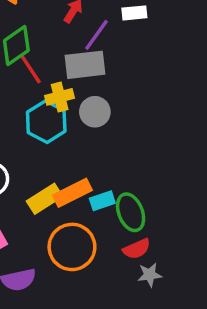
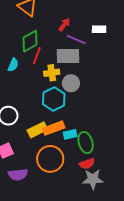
purple line: (97, 35) -> (76, 40), turned 72
red line: (31, 70) -> (37, 56), turned 48
cyan hexagon: (46, 122) -> (54, 99), moved
gray star: (150, 275) -> (93, 179), size x1.5

